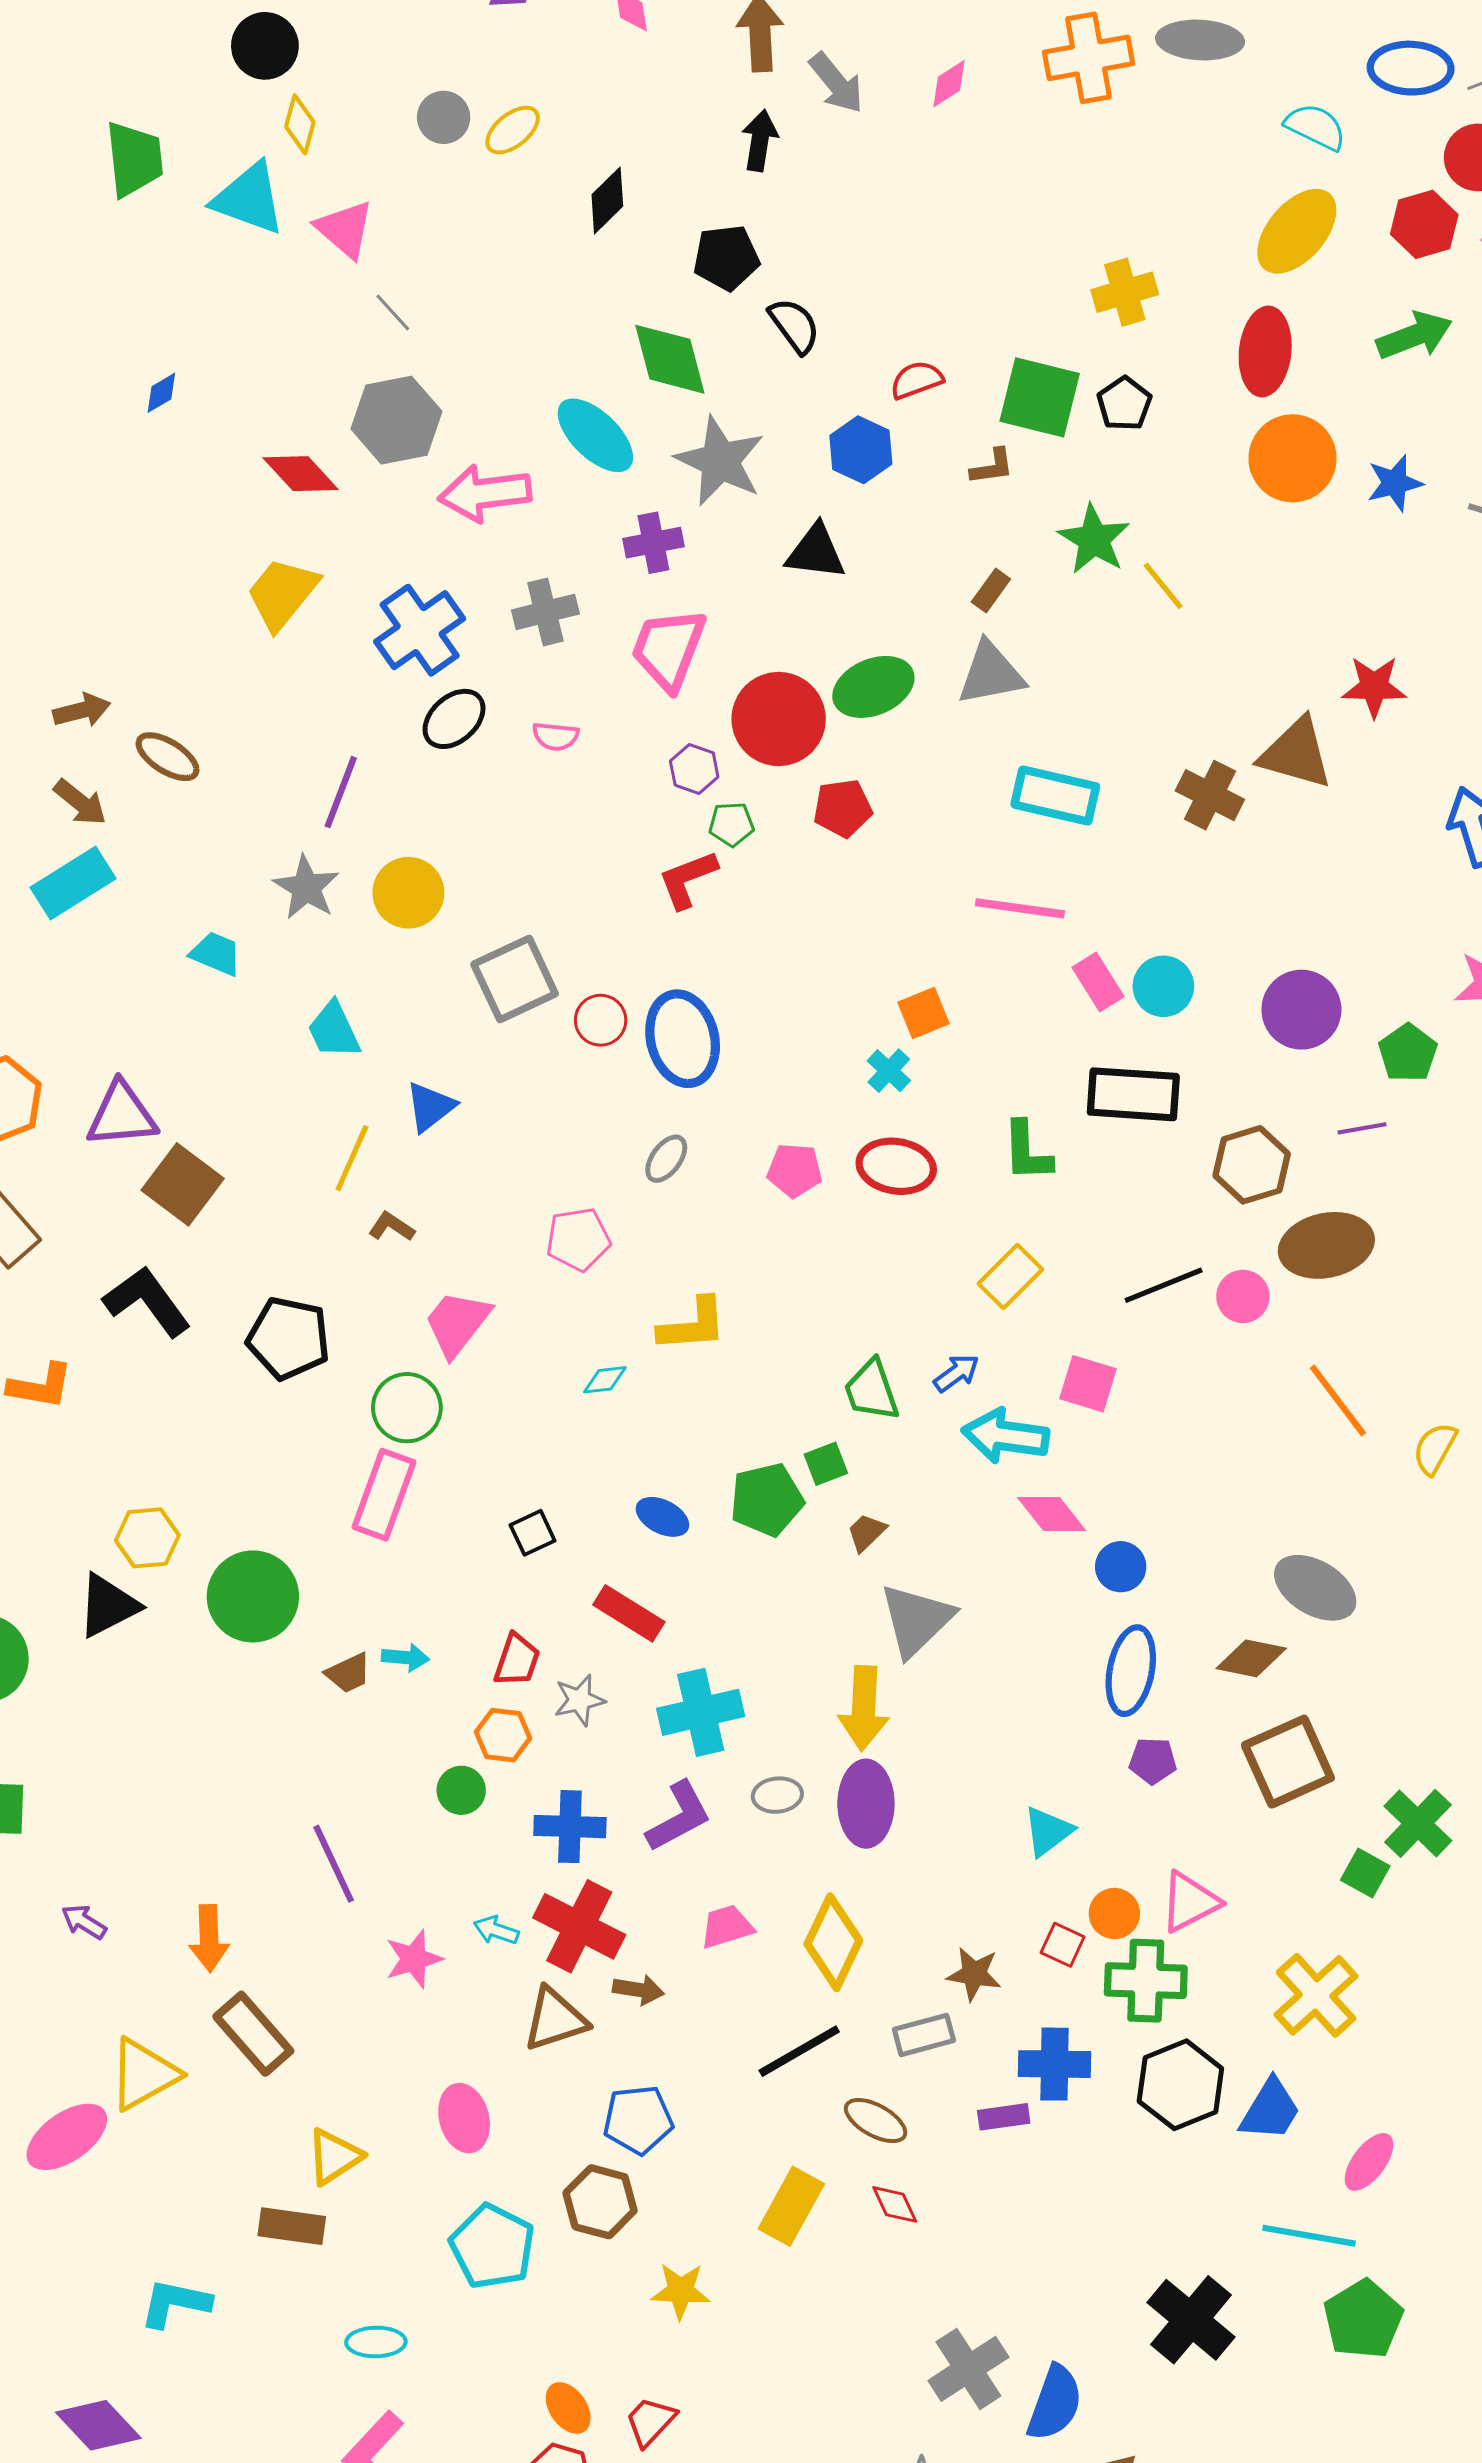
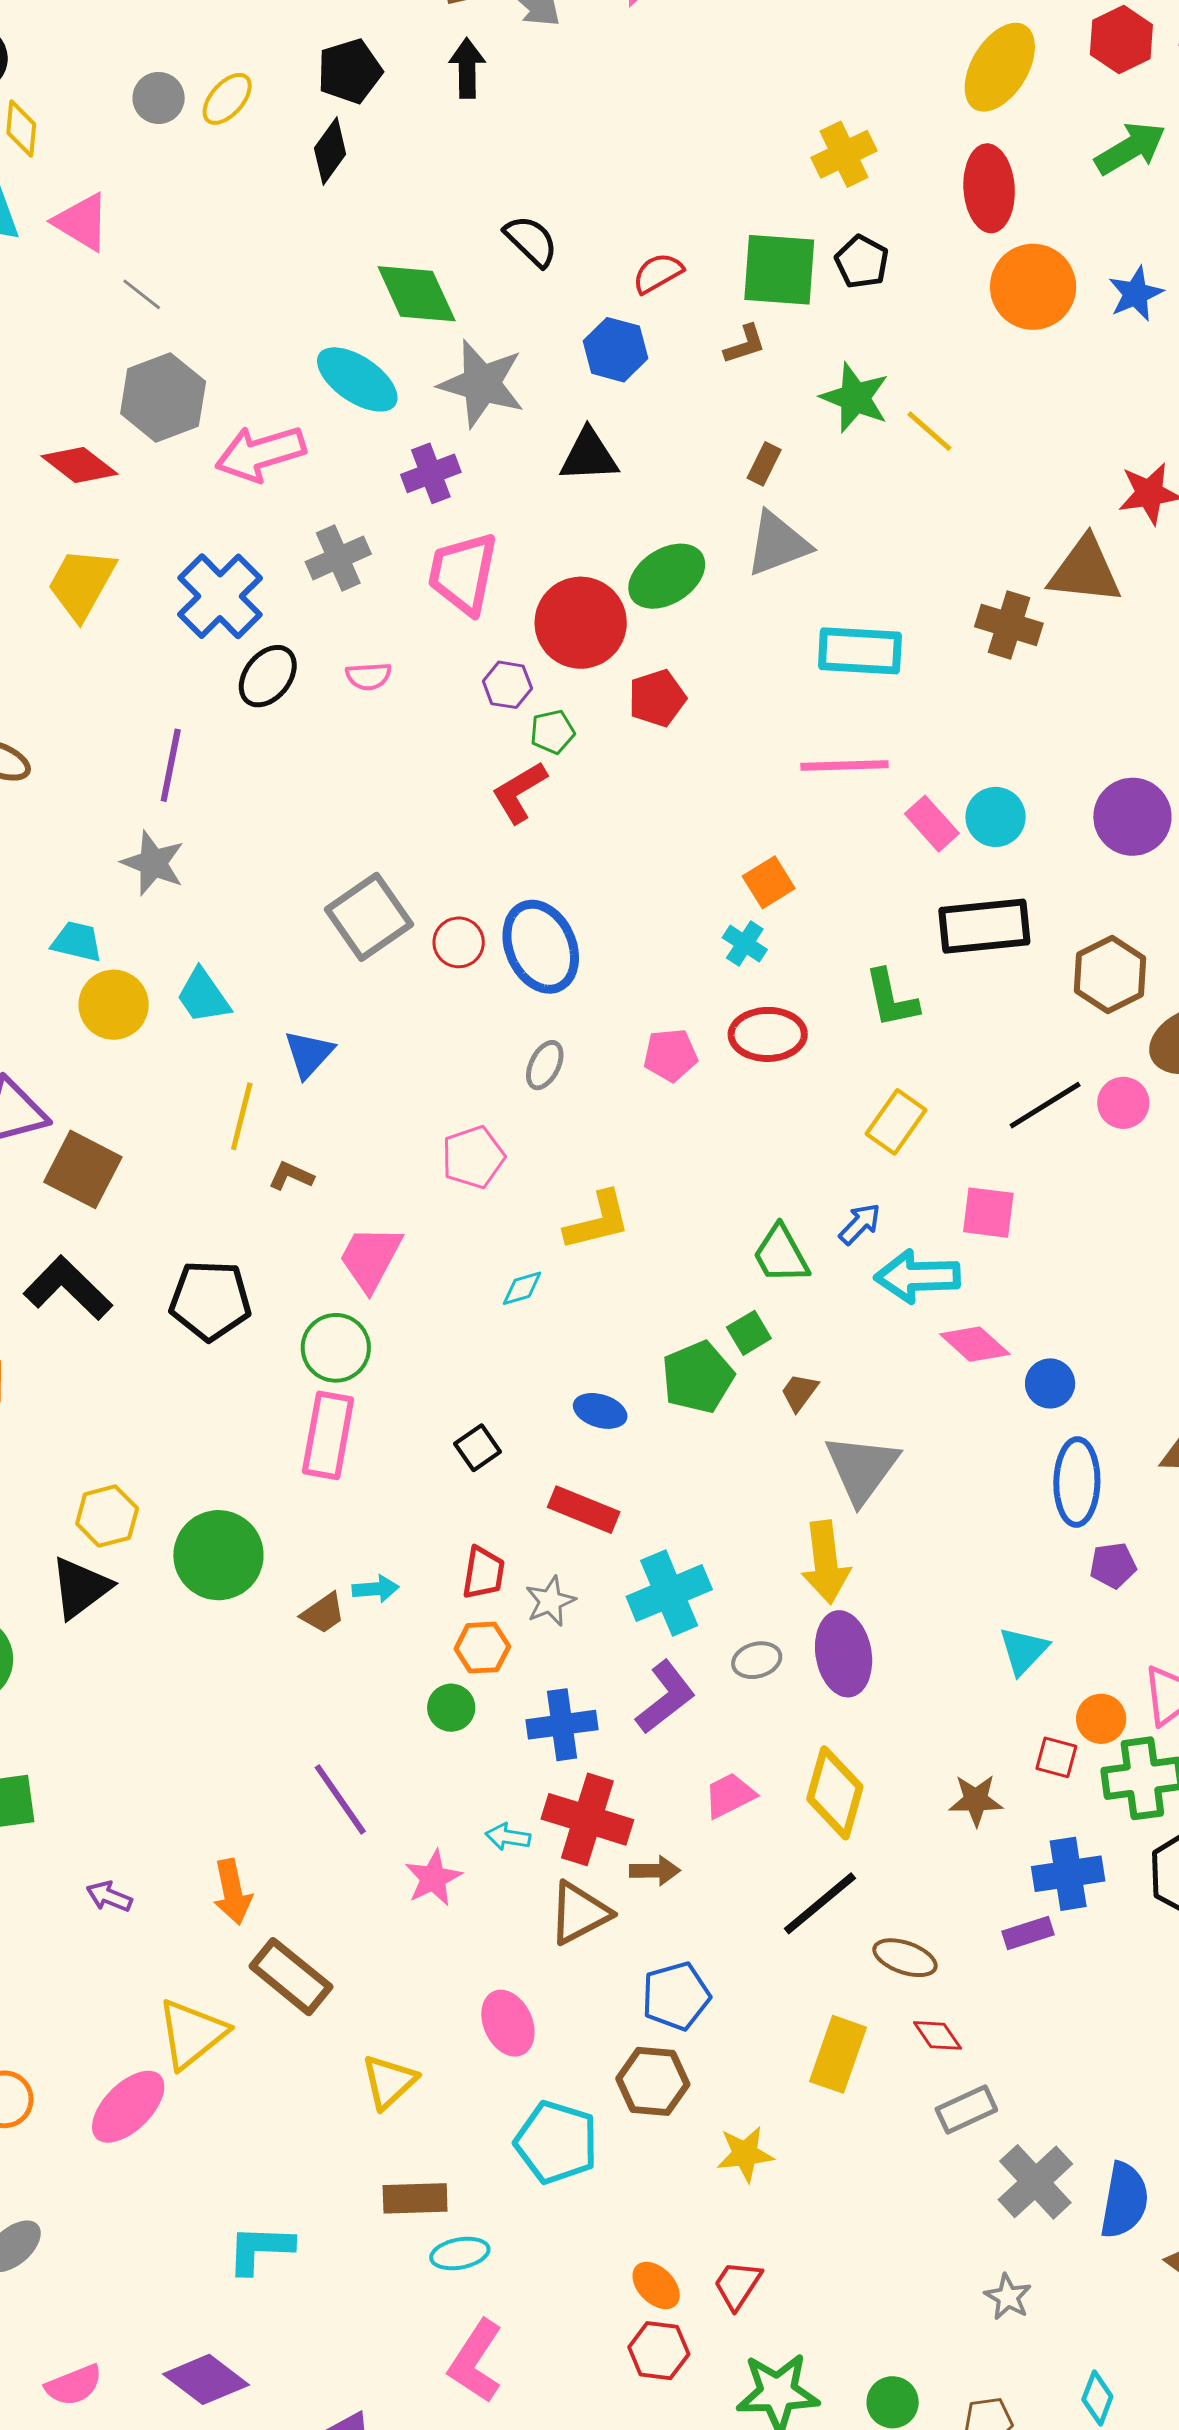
black pentagon: (726, 258) -> (350, 71), moved
yellow circle: (408, 893) -> (114, 1005), moved
gray rectangle: (924, 2035) -> (966, 2109), moved
brown rectangle: (292, 2226) -> (415, 2198), moved

